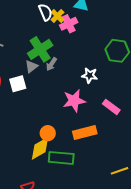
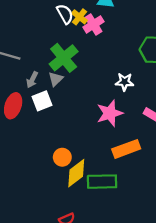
gray arrow: (51, 64) -> (32, 80), moved
orange circle: (48, 133) -> (62, 157), moved

